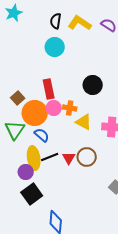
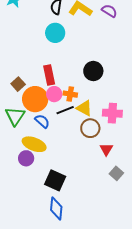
black line: (50, 157) -> (65, 110), moved
brown circle: (87, 157) -> (90, 128), moved
yellow ellipse: (34, 158) -> (34, 144), turned -60
red triangle: (69, 158) -> (106, 149), moved
black square: (32, 194) -> (55, 180), moved, turned -30

